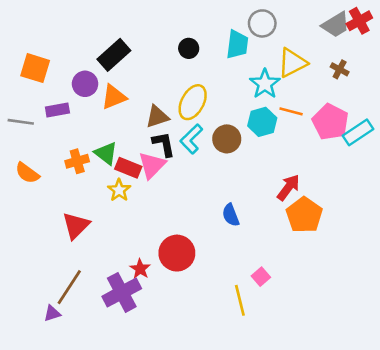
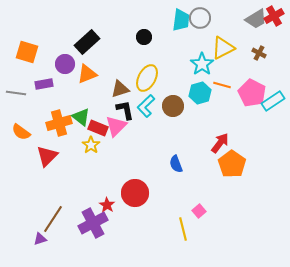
cyan trapezoid: (237, 44) -> (181, 20), moved
orange cross: (77, 161) -> (59, 123), size x1.4
red triangle: (76, 226) -> (47, 156), moved

